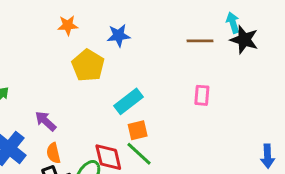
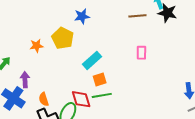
orange star: (68, 25) -> (37, 46), moved
purple arrow: (46, 121) -> (25, 80), moved, turned 49
green line: (139, 154) -> (102, 95), turned -48

